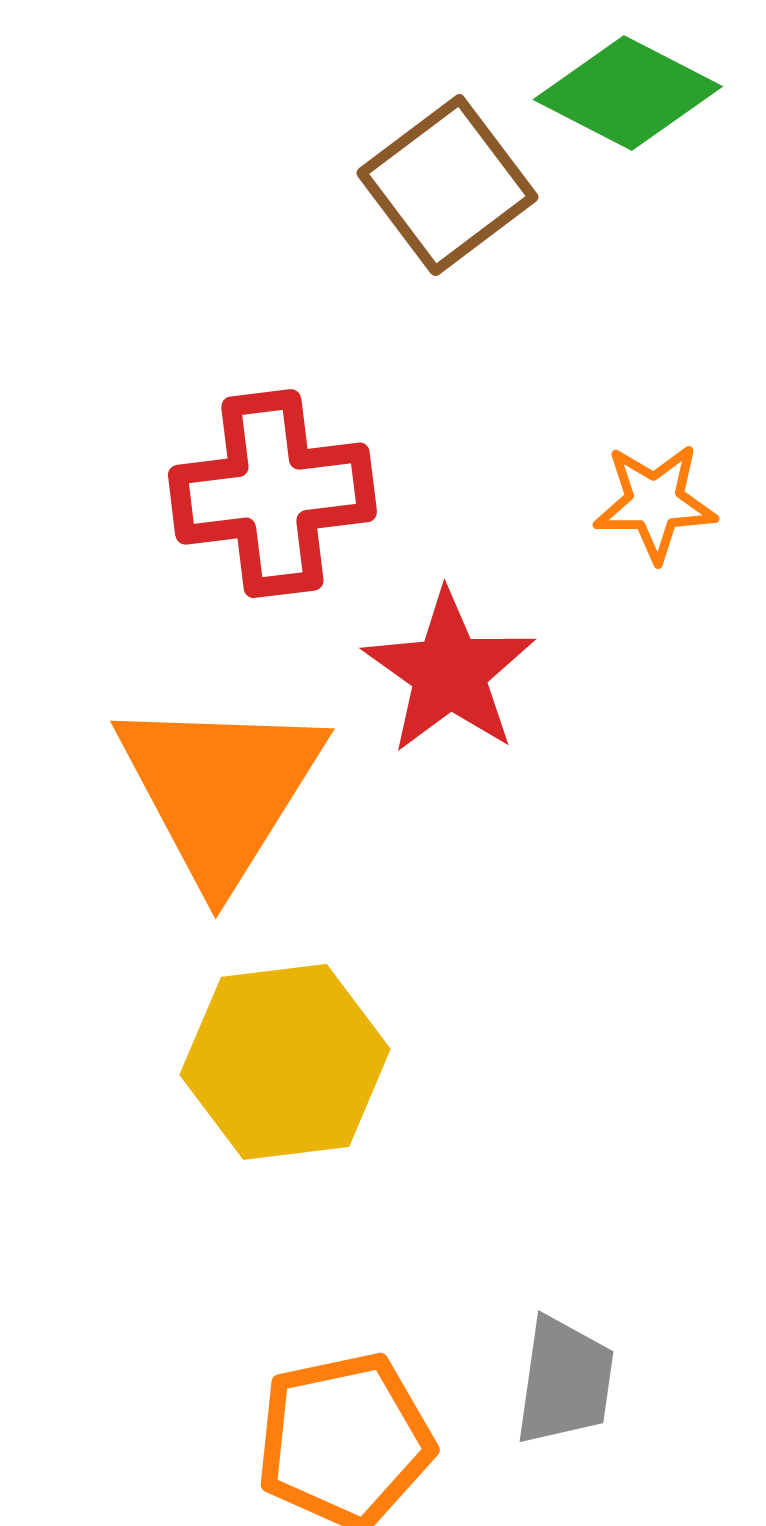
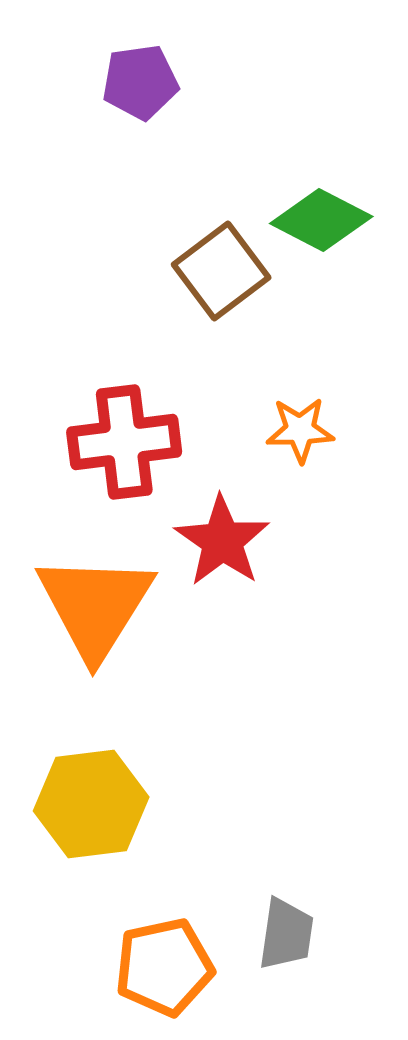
orange star: (655, 503) -> (300, 430), moved
yellow hexagon: (285, 1062) -> (91, 804), moved

